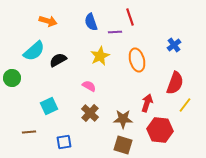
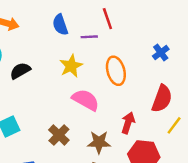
pink semicircle: (89, 86) -> (86, 100), moved, size x1.6

